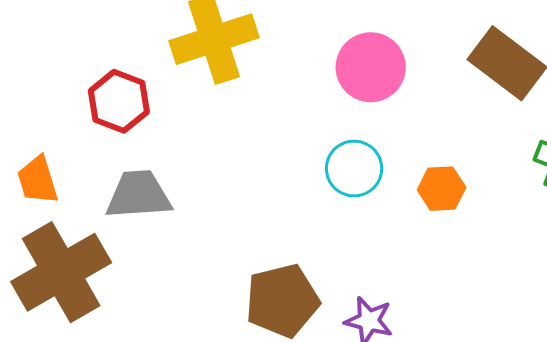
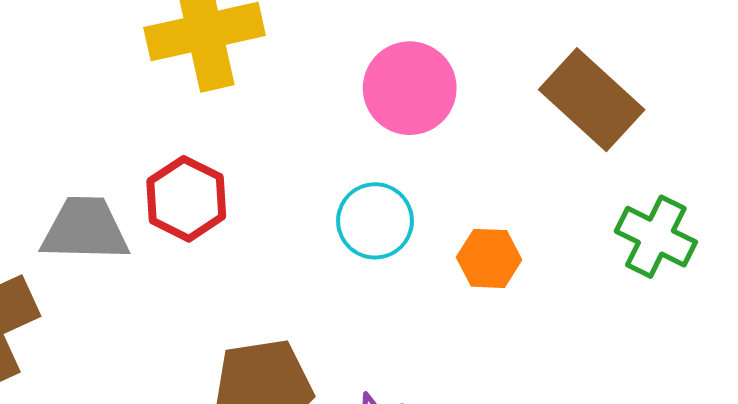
red hexagon: (119, 101) -> (186, 199), moved

